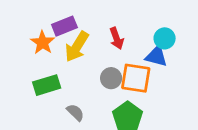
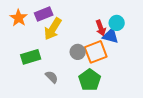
red arrow: (117, 38) -> (101, 28), moved
orange star: (43, 43) -> (19, 18), moved
orange square: (136, 78) -> (96, 52), turned -30

